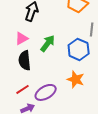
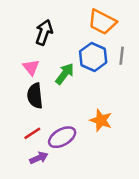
pink triangle: (22, 38) -> (31, 67), turned -40
blue hexagon: (79, 49) -> (93, 57), moved

